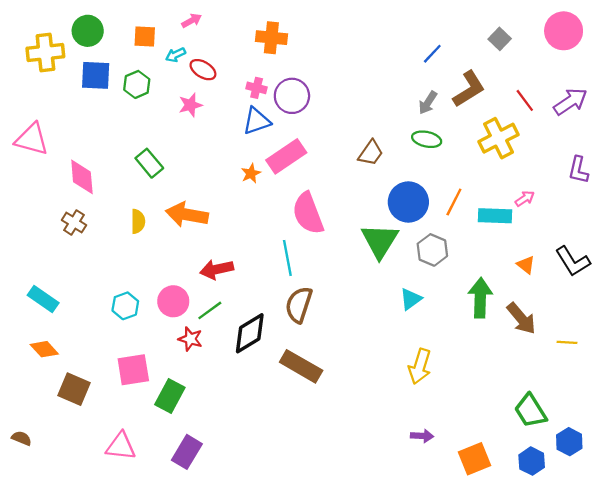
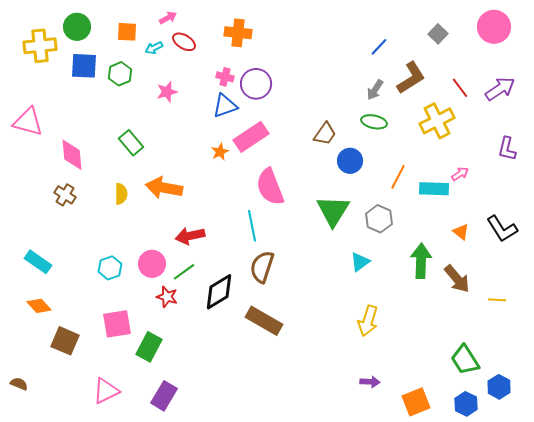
red ellipse: (203, 70) -> (184, 42), moved
blue circle: (408, 202) -> (350, 161), moved, size x0.7
pink triangle: (121, 446) -> (106, 391), turned -32

